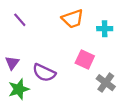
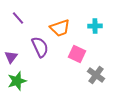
orange trapezoid: (73, 19) -> (60, 28), moved
purple semicircle: (44, 73) -> (40, 47), moved, turned -140

